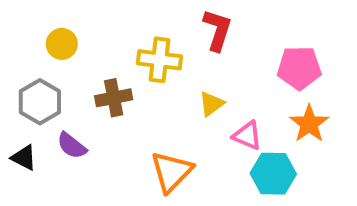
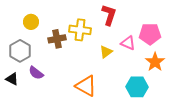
brown cross: (114, 98) -> (57, 39), moved
pink triangle: (247, 136) -> (128, 43), moved
orange triangle: (172, 172) -> (86, 86), turned -45

